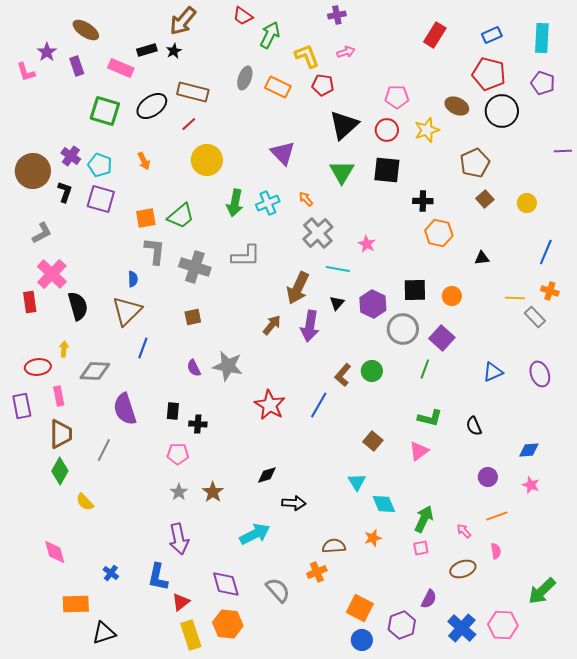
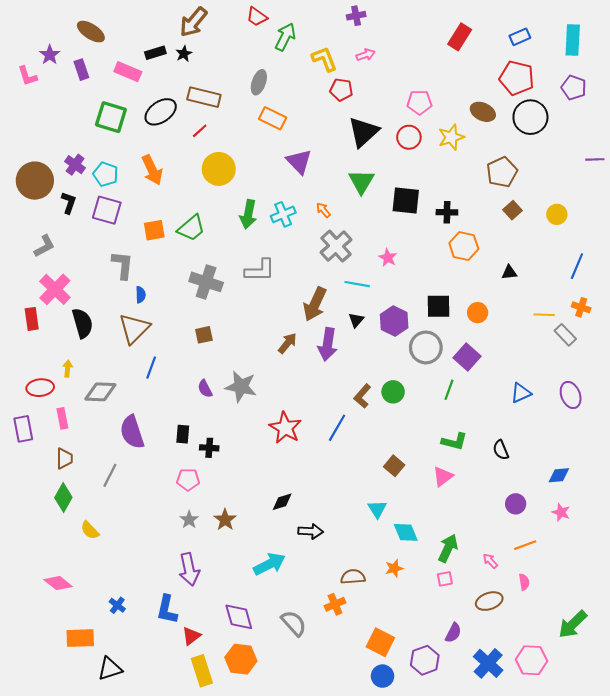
orange rectangle: (278, 87) -> (273, 118), moved
orange arrow: (144, 161) -> (152, 170), size x1.6
black square: (387, 170) -> (406, 201), moved
gray L-shape: (155, 251) -> (123, 265), moved
brown trapezoid: (61, 434) -> (64, 458), size x0.7
pink diamond: (55, 552) -> (58, 583), turned -36

